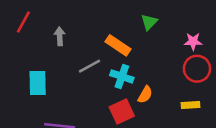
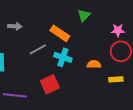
gray arrow: (60, 36) -> (15, 26), turned 96
orange semicircle: (145, 95) -> (94, 64), moved, turned -120
red square: (122, 111) -> (50, 84), moved

